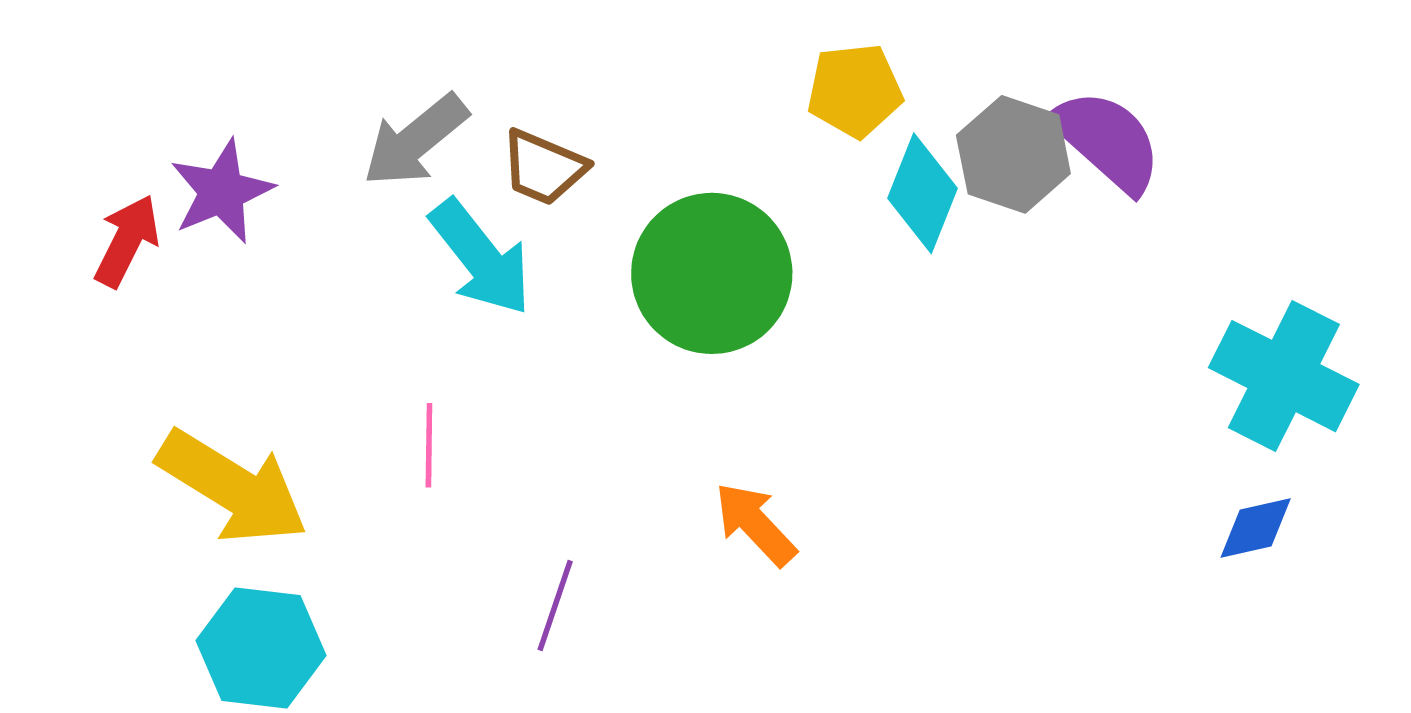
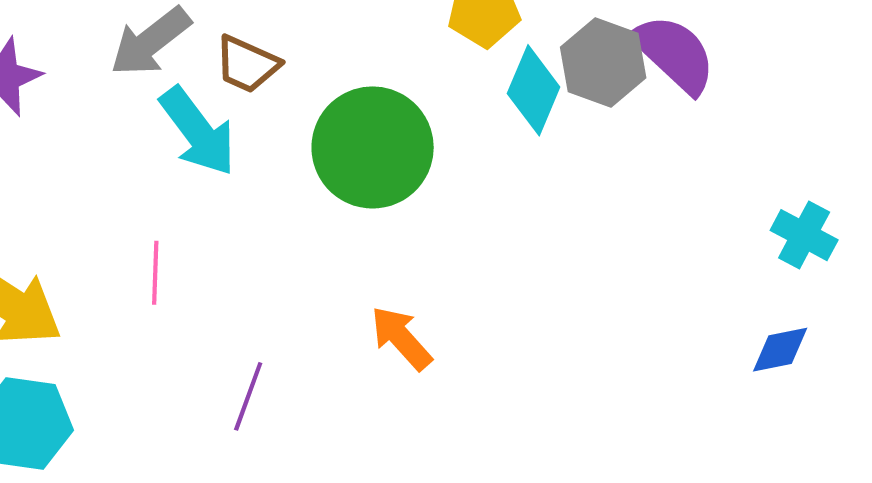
cyan cross: (1284, 376) -> (804, 235), size x0.6

